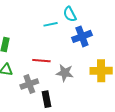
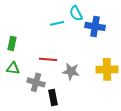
blue cross: (82, 36) -> (95, 26), moved, turned 30
gray cross: (29, 84) -> (36, 82), turned 36

